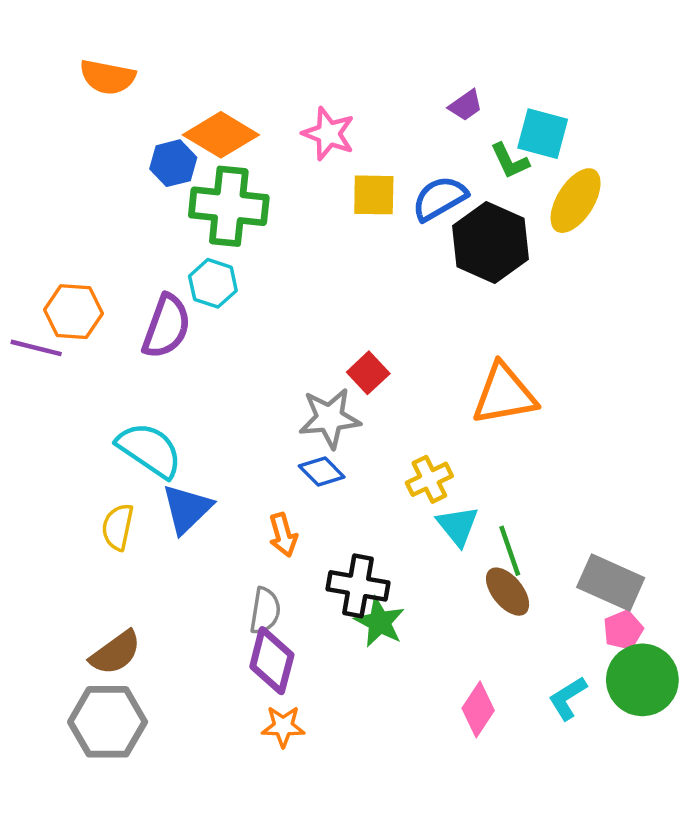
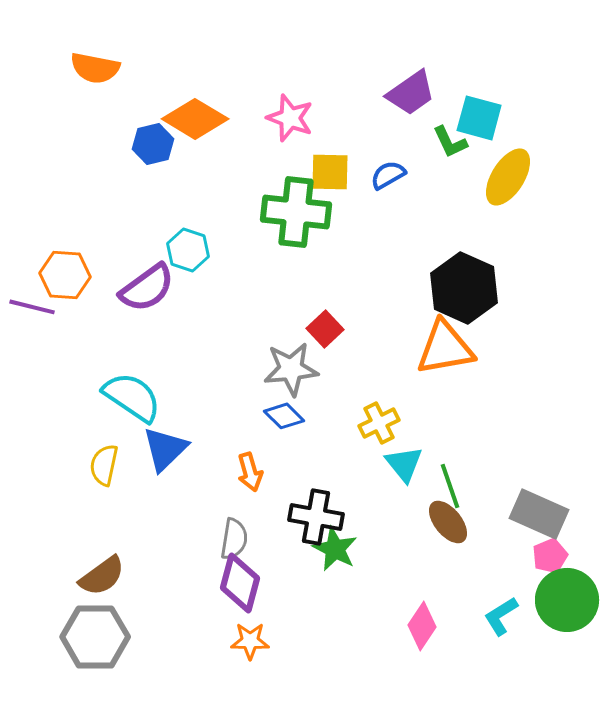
purple trapezoid: (466, 105) -> (411, 93), size x1.6
blue semicircle: (440, 198) -> (388, 175), size x0.7
green cross: (229, 206) -> (296, 212), moved
black hexagon: (491, 243) -> (464, 288), moved
purple semicircle: (166, 326) -> (147, 288), turned 34

